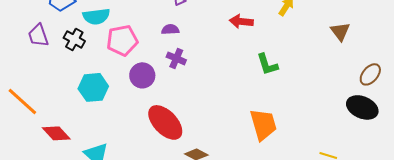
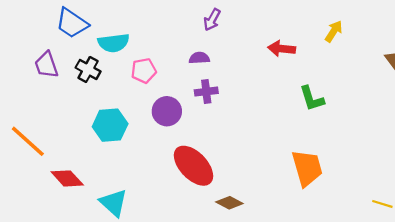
pink pentagon: (122, 40) -> (144, 71), size x0.7
purple cross: (176, 58) -> (206, 92), turned -30

